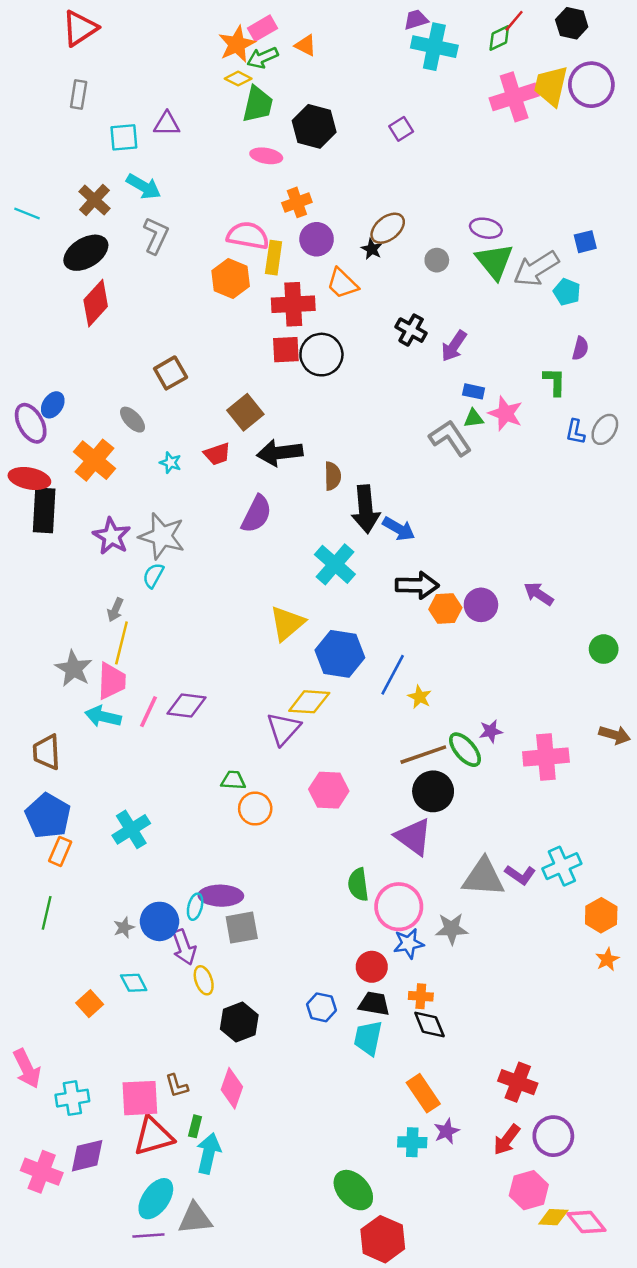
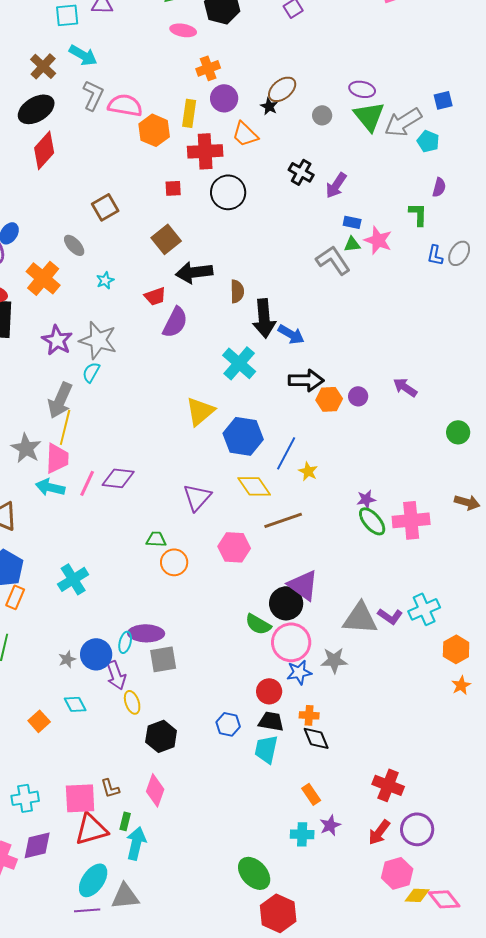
pink semicircle: (248, 236) -> (125, 105), moved
red square: (286, 350) -> (173, 188), moved, size x0.7
red trapezoid: (217, 454) -> (155, 296), moved
cyan star: (171, 463) -> (105, 280), turned 30
purple circle: (481, 605) -> (358, 396), size x0.7
gray arrow: (115, 610) -> (60, 400), size x1.8
yellow diamond: (309, 702) -> (254, 486), moved, turned 52
green ellipse: (465, 750) -> (372, 521), moved
brown line: (423, 755) -> (283, 520), moved
black circle: (433, 791) -> (286, 603), moved
green semicircle: (358, 885) -> (258, 624), turned -52
orange rectangle: (423, 1093) -> (311, 794), size x0.7

